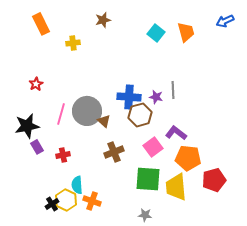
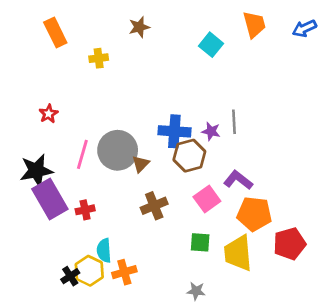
orange trapezoid: (186, 32) -> (254, 24), moved
brown triangle: (104, 121) -> (141, 164), turned 32
purple rectangle: (37, 147) -> (50, 199), size x2.0
green square: (148, 179) -> (200, 242), size x0.6
orange cross: (92, 201) -> (124, 272), turned -36

